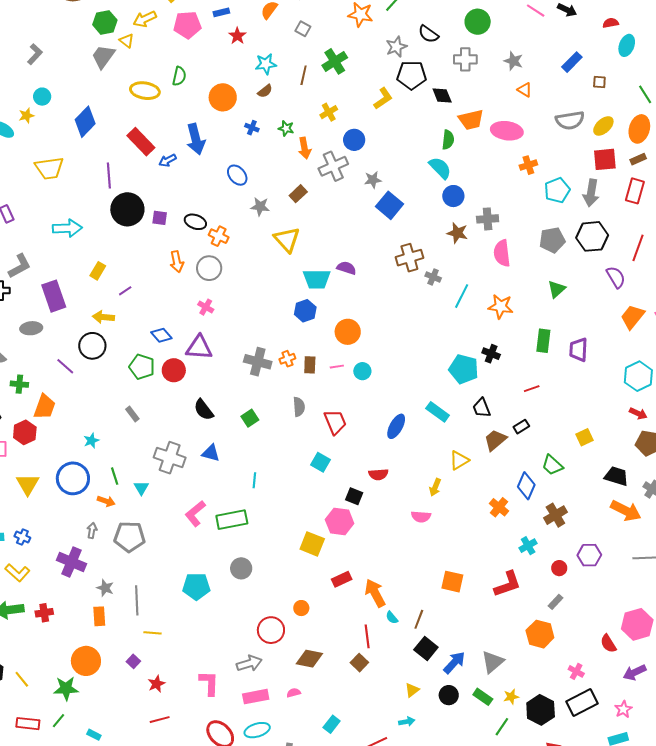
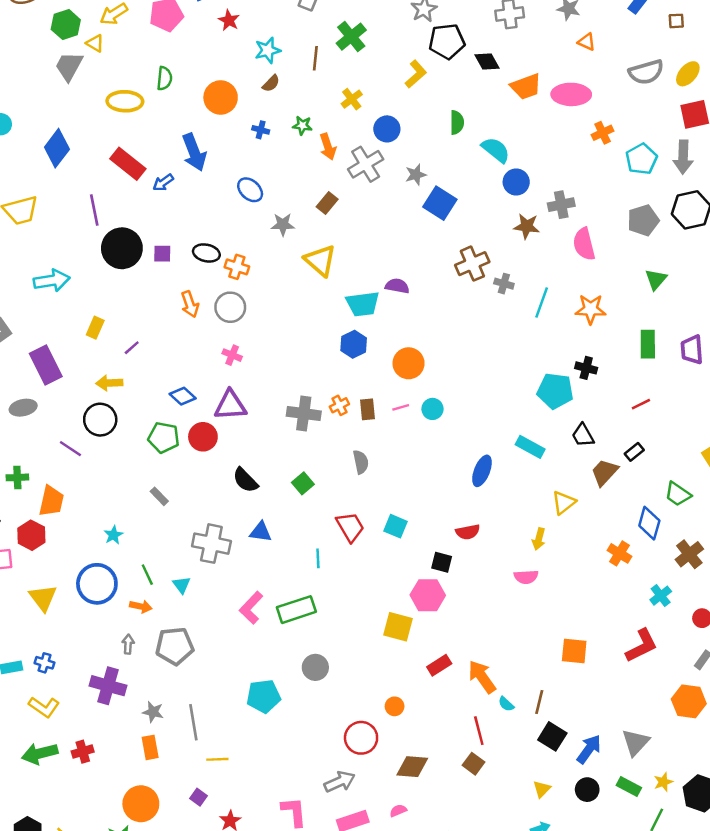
green semicircle: (448, 140) -> (457, 122), moved
red trapezoid: (335, 422) -> (350, 527), moved

